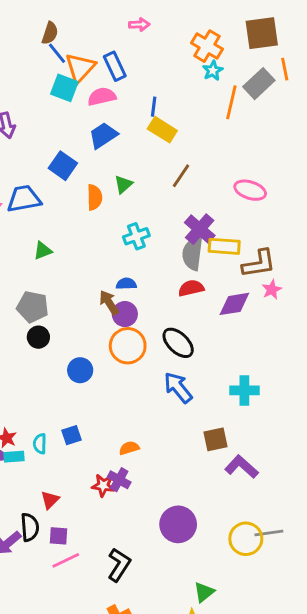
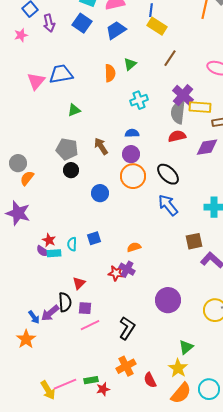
blue square: (63, 166) -> (82, 23), moved
brown arrow: (109, 303) -> (101, 146), moved

